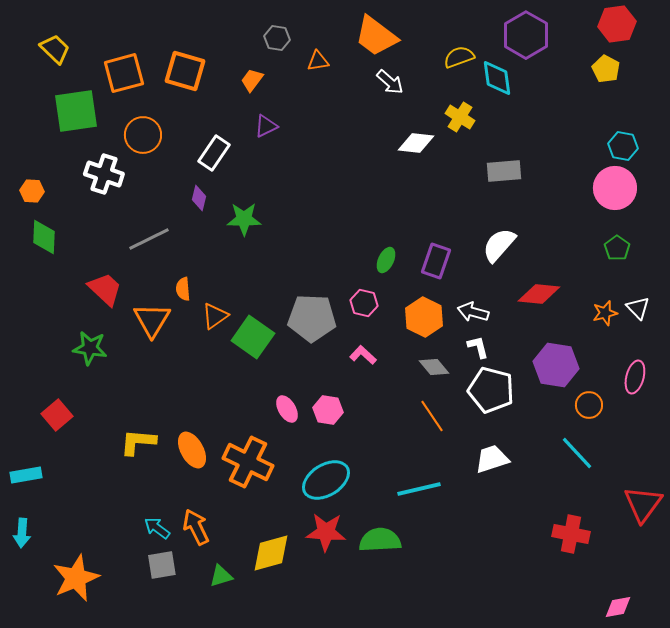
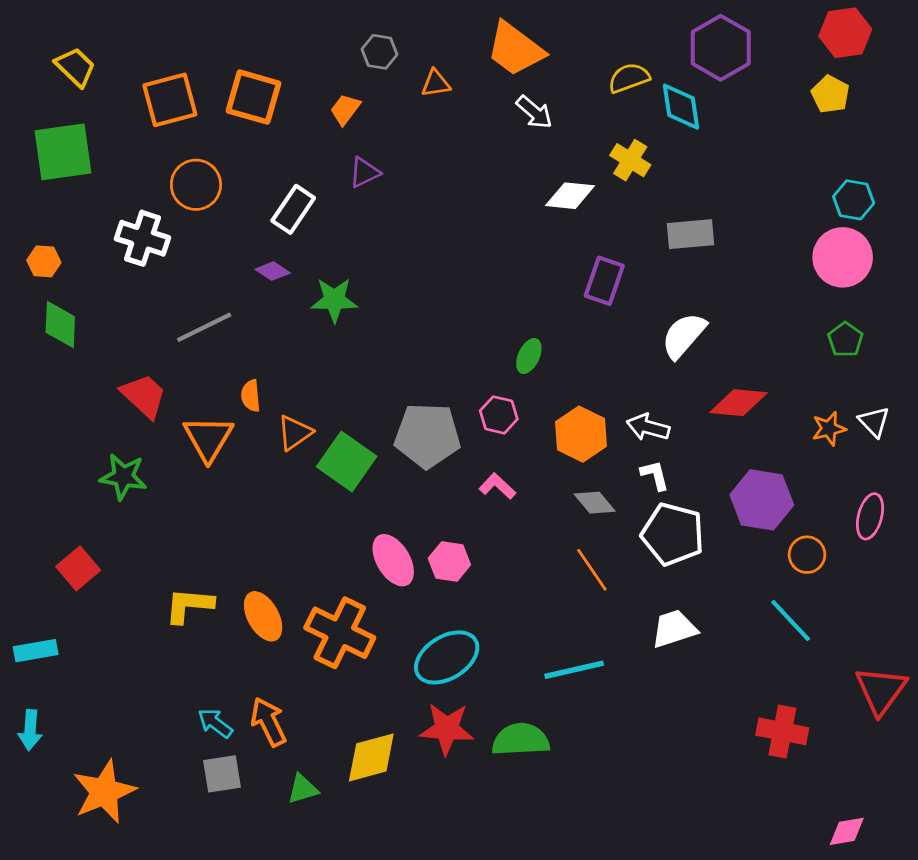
green square: (76, 111) -> (63, 152), moved
purple diamond: (199, 198) -> (273, 271), turned -70
purple rectangle: (436, 261) -> (604, 281), moved
pink ellipse: (287, 409) -> (393, 560), size x1.4

